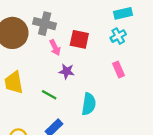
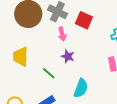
red square: (79, 39) -> (84, 20), moved

